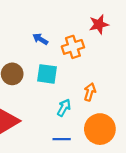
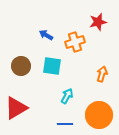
orange arrow: (90, 92) -> (102, 74), moved

